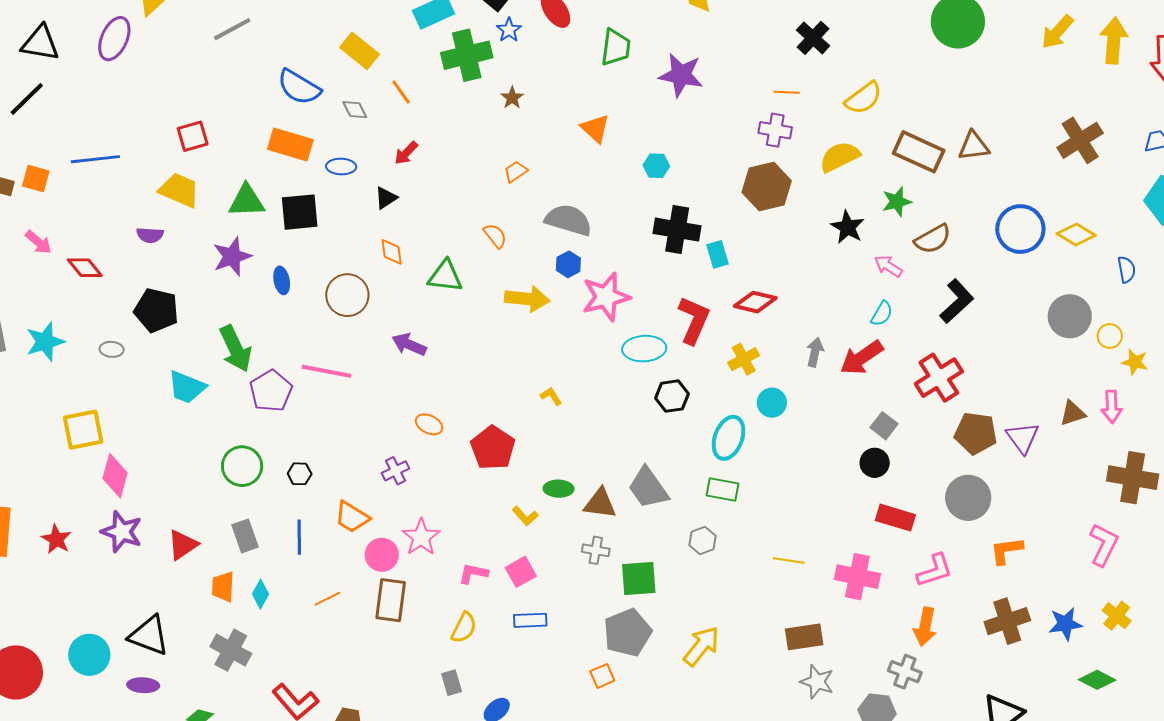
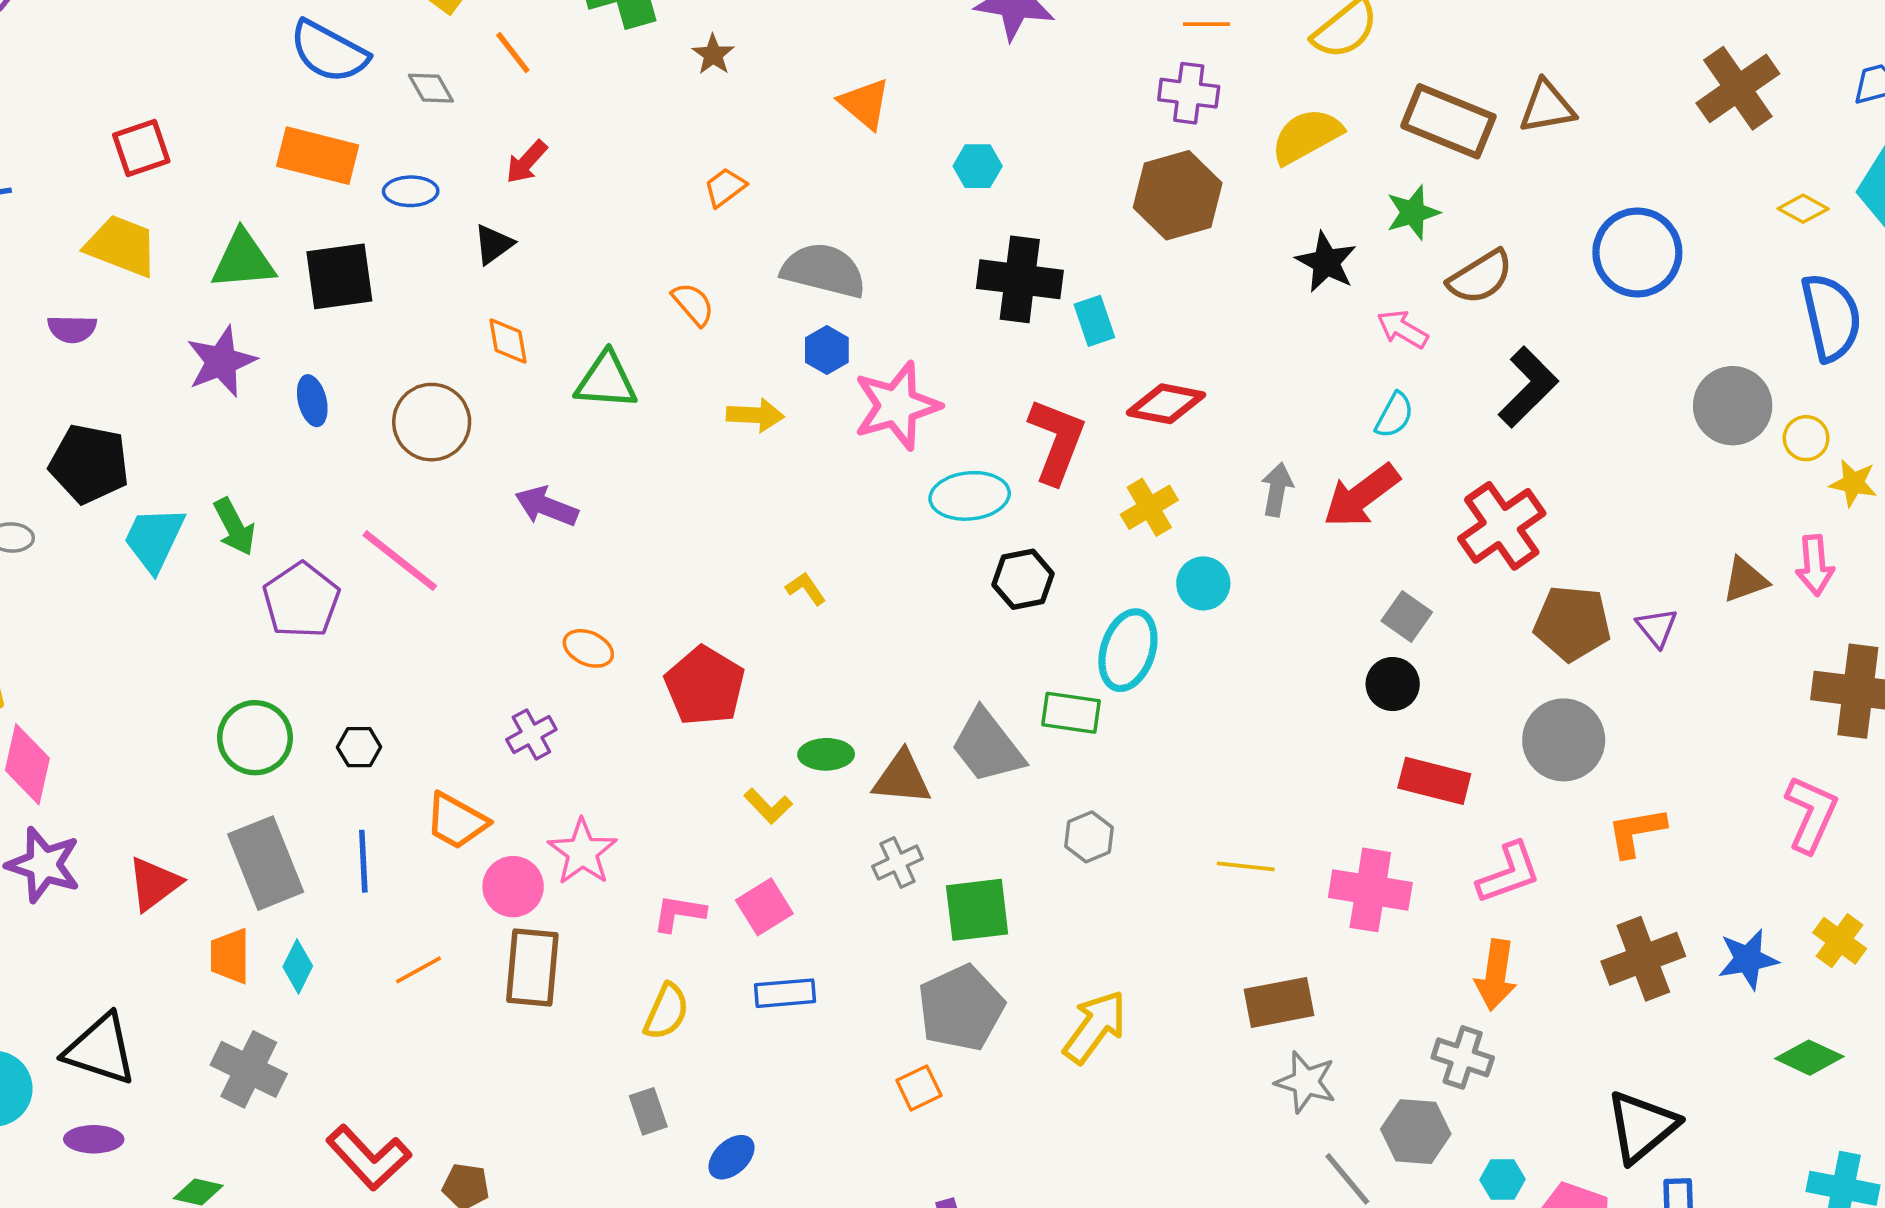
yellow diamond: (1076, 234) -> (1803, 209), moved, size x0.7
blue semicircle: (1126, 269) -> (1831, 317), size x1.8
yellow arrow: (527, 299) -> (755, 415), size x0.7
green arrow: (235, 349) -> (234, 527), size x0.7
pink line: (326, 371) -> (400, 561), turned 30
cyan trapezoid: (187, 387) -> (154, 539), moved, turned 96
purple triangle: (1022, 438) -> (1657, 628), size x0.7
green rectangle: (723, 490) -> (1071, 713), moved
gray rectangle: (245, 536) -> (266, 863), size x1.5
gray cross: (596, 550) -> (898, 862), turned -32

